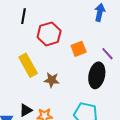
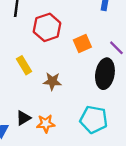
yellow rectangle: (28, 65) -> (24, 65), size x0.7

